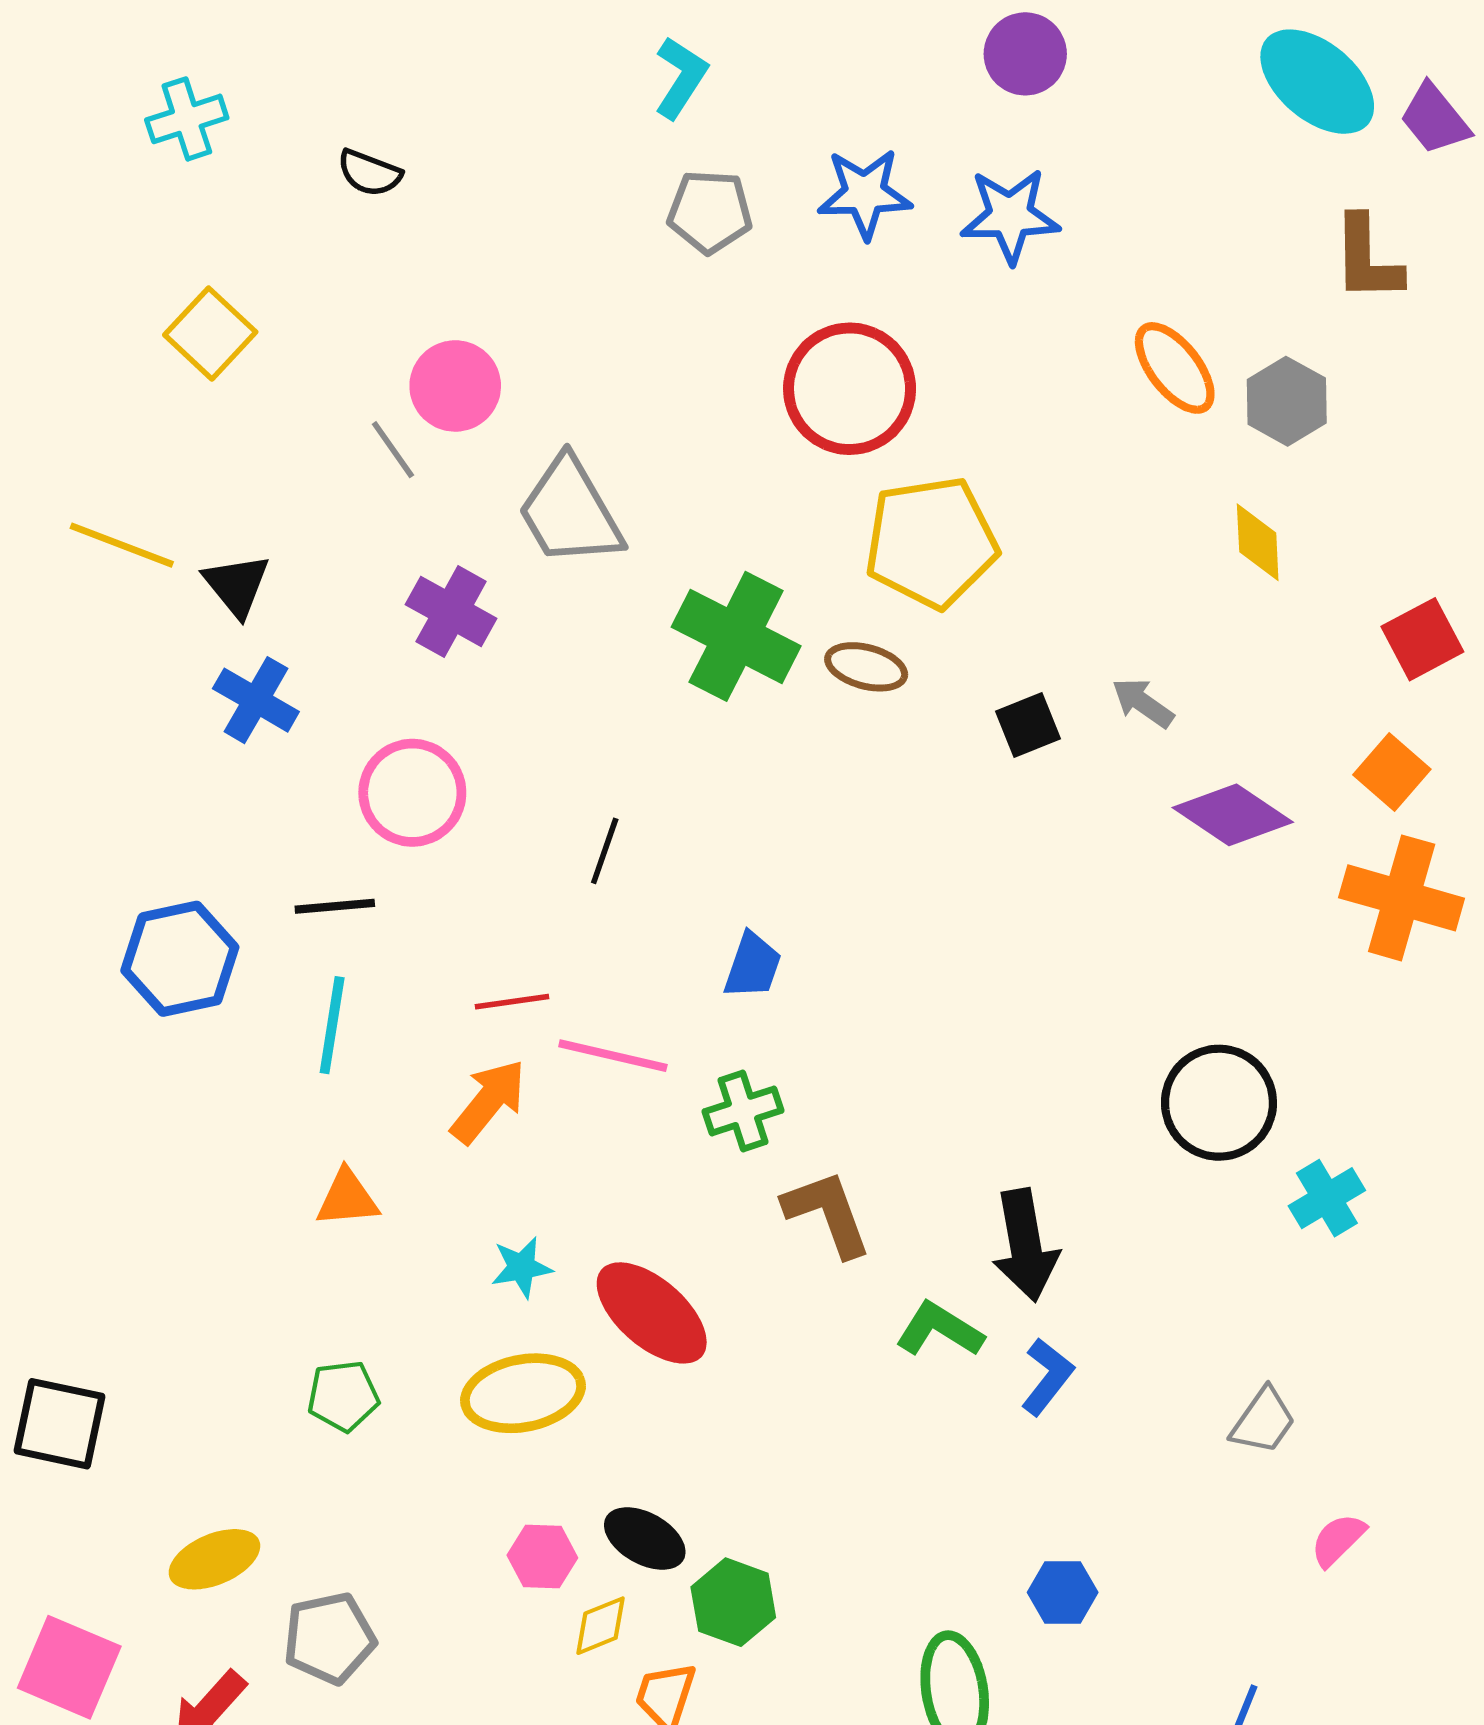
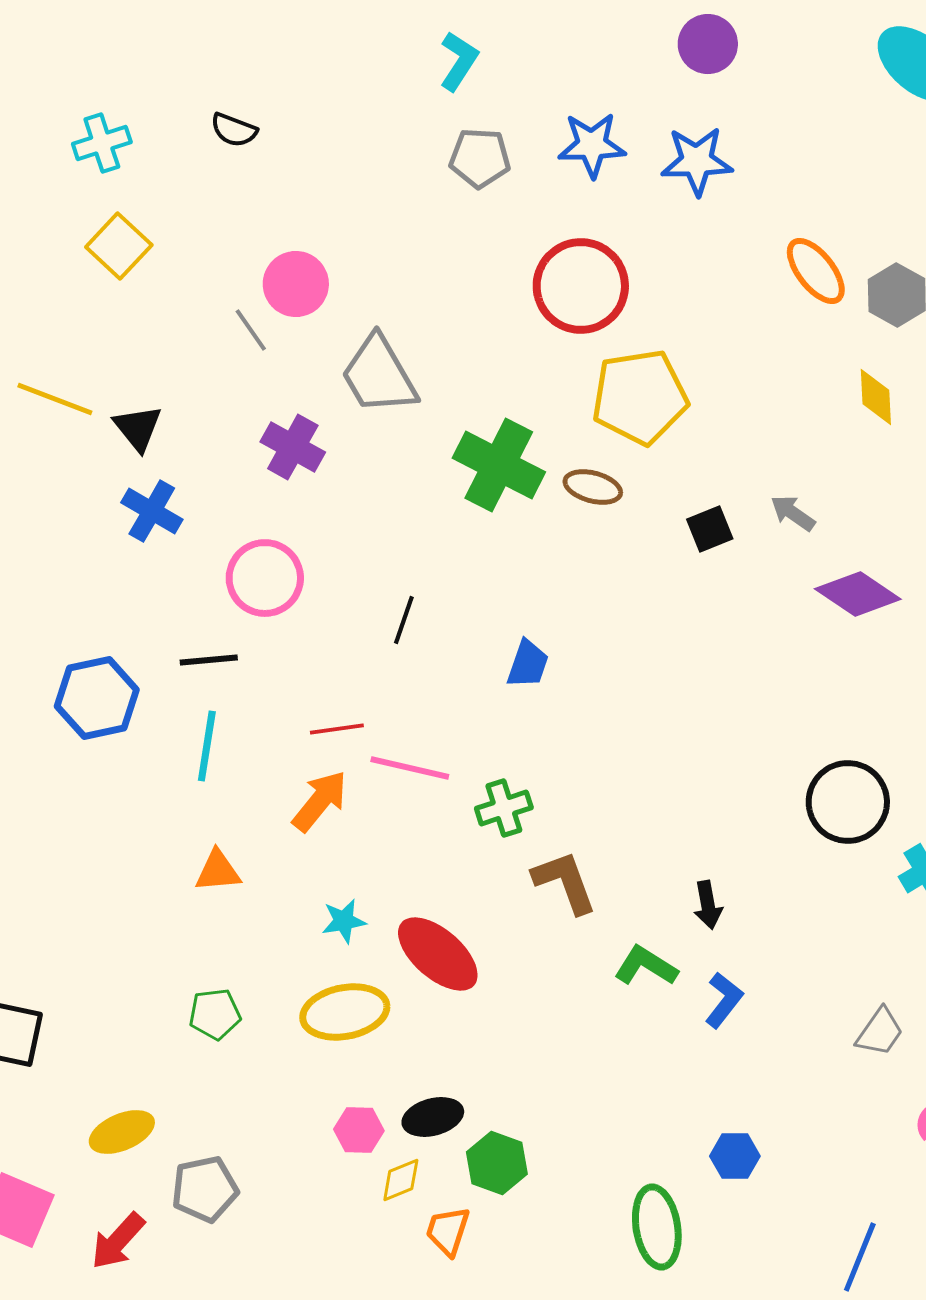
cyan cross: (187, 119) -> (102, 143), moved
blue trapezoid: (753, 966) -> (528, 664), moved
black arrow: (1025, 1245) -> (708, 905), size x0.6
black ellipse: (645, 1539) -> (433, 1117), turned -44

